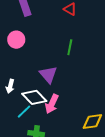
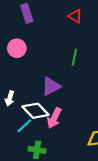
purple triangle: (48, 75) -> (51, 86), turned 42

